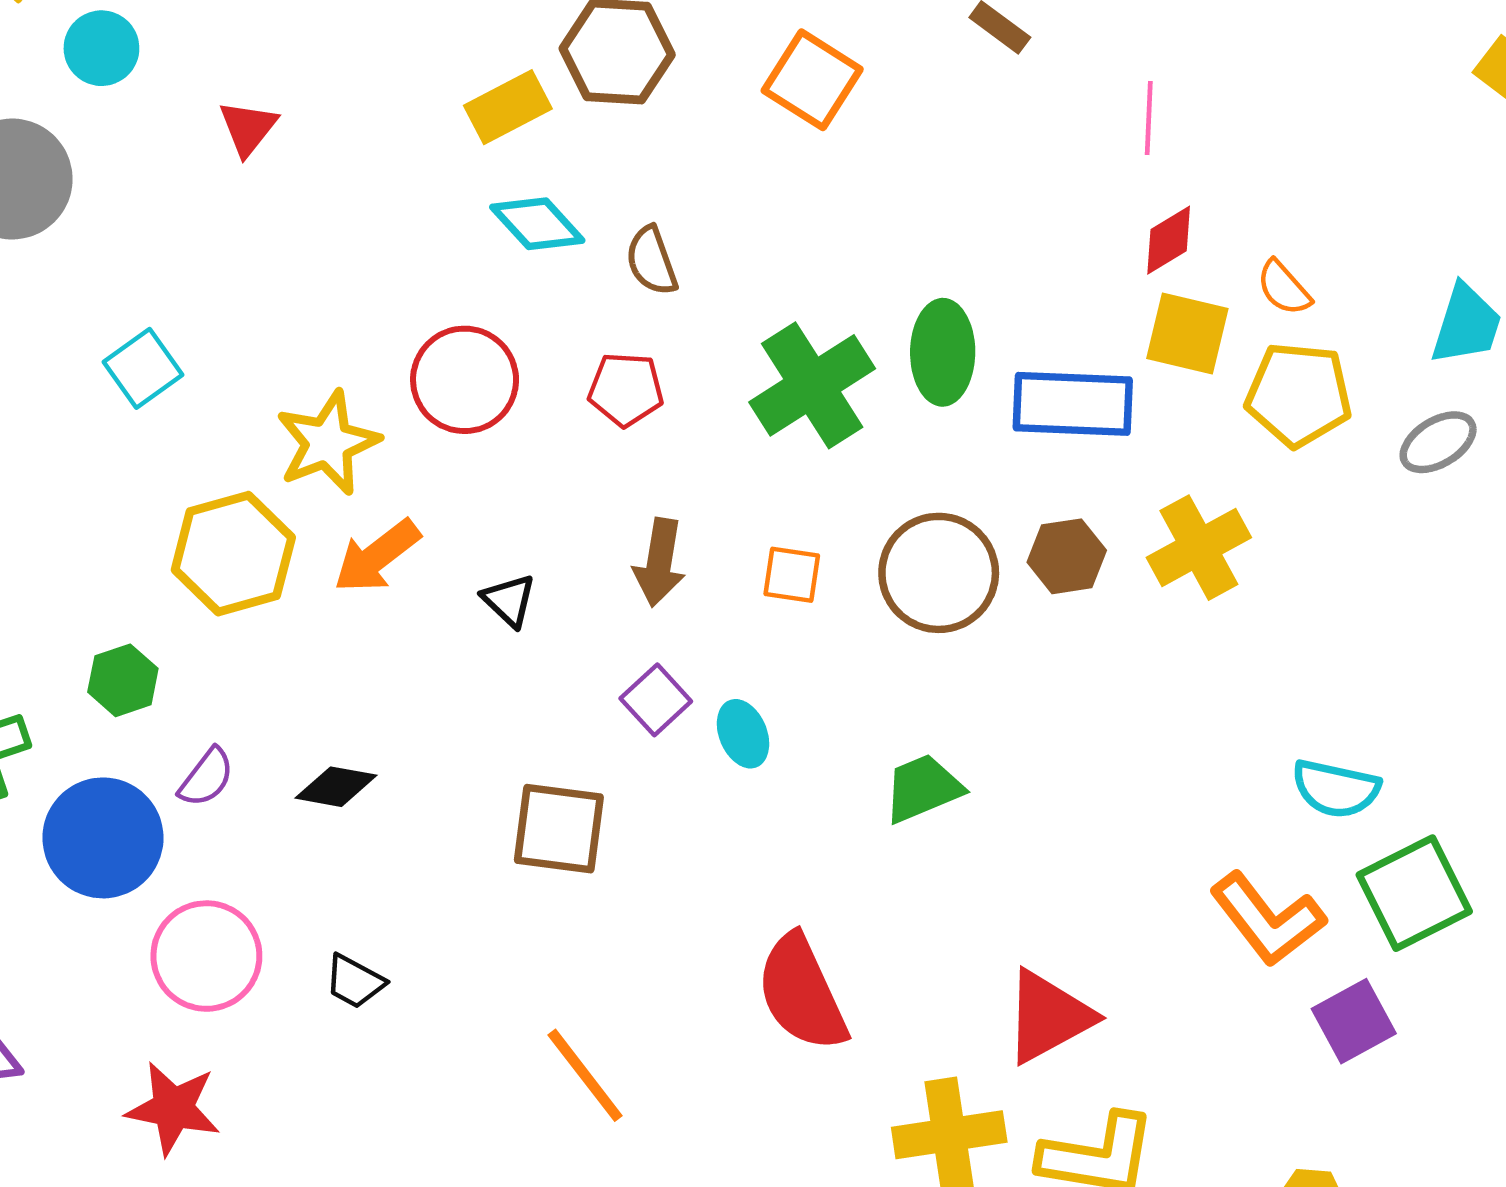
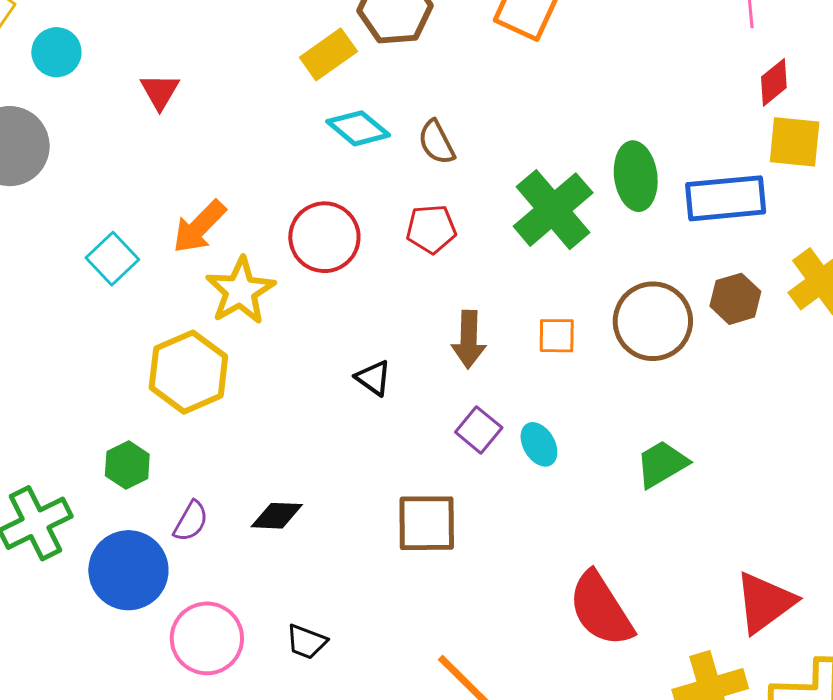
orange arrow: (377, 556) -> (199, 227), moved

